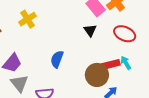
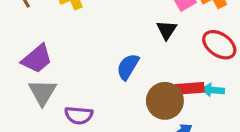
blue semicircle: (57, 59) -> (128, 67), moved
cyan arrow: (126, 63) -> (213, 90), turned -64

